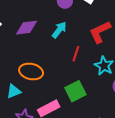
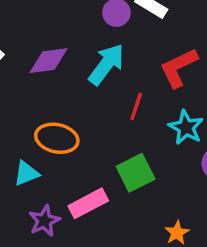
cyan arrow: (59, 30) -> (106, 64), size x1.4

